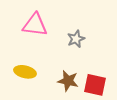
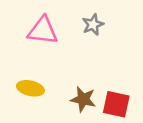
gray star: (76, 39) -> (93, 25), moved

